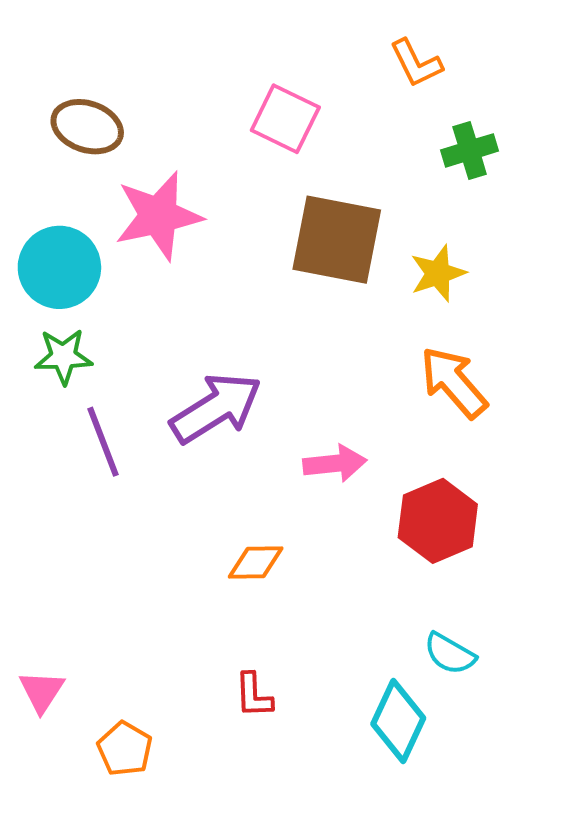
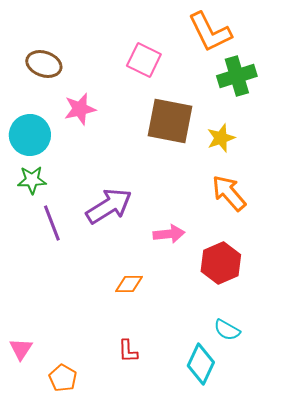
orange L-shape: (416, 63) -> (210, 32), size x1.6
green cross: (470, 150) -> (237, 76), size x1.4
pink star: (158, 216) -> (80, 109), size x0.7

